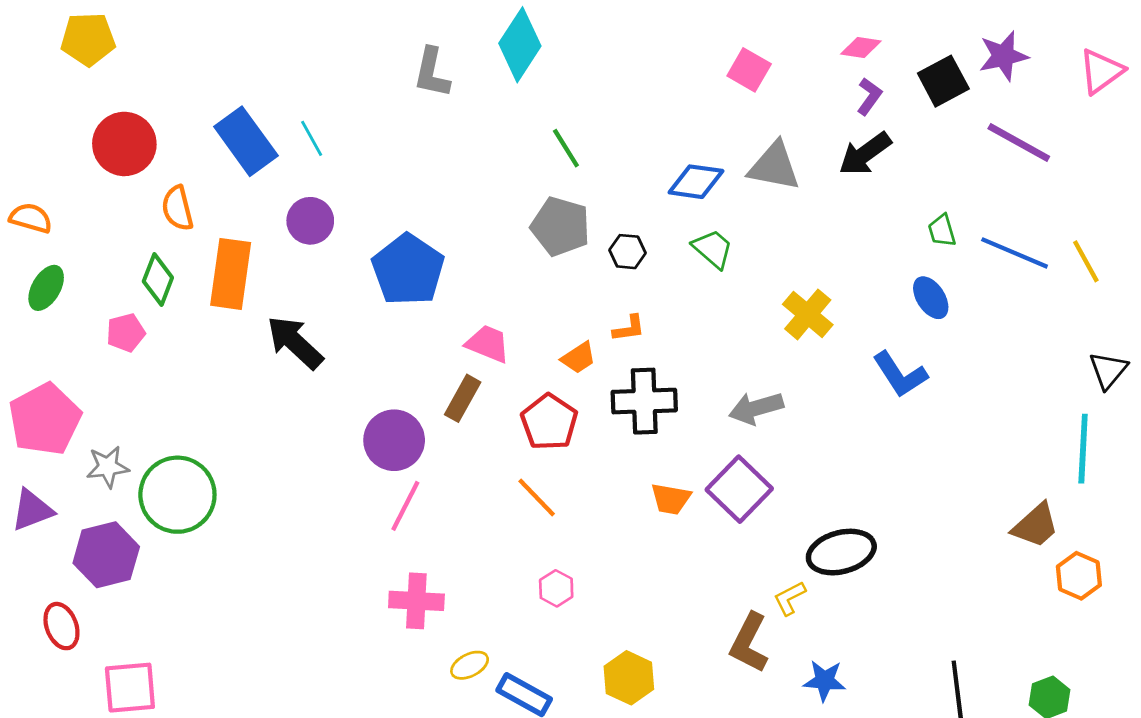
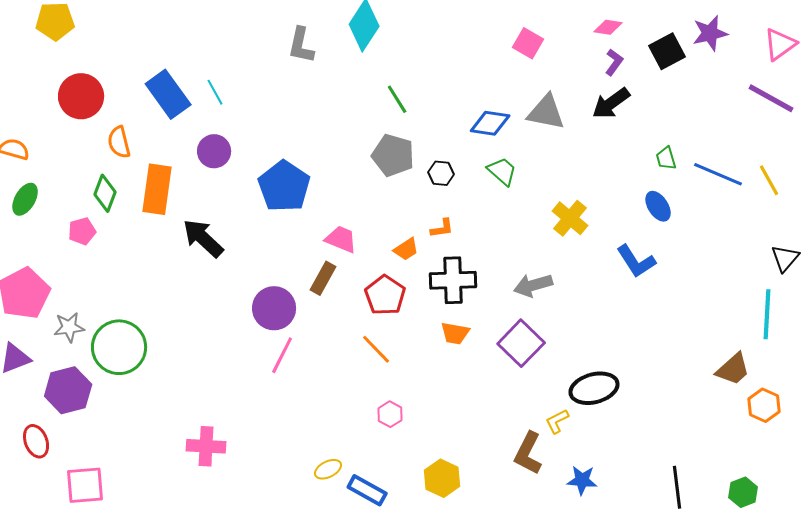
purple line: (1019, 143) -> (771, 98), moved
orange trapezoid: (671, 499) -> (455, 333), moved
pink cross: (416, 601) -> (206, 446), moved

